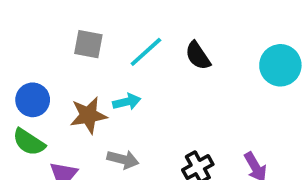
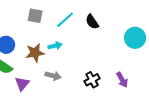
cyan circle: (280, 65) -> (135, 38), moved

